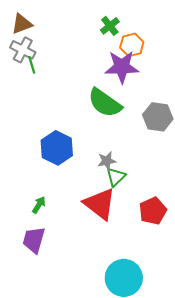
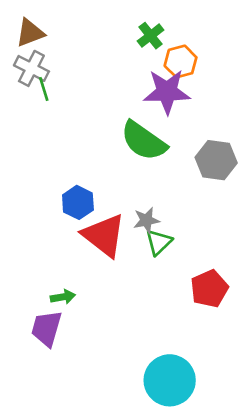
blue hexagon: (57, 148) -> (78, 202), size x0.7
red triangle: (100, 204) -> (104, 235), moved
green arrow: (39, 205) -> (63, 297), moved, turned 48

